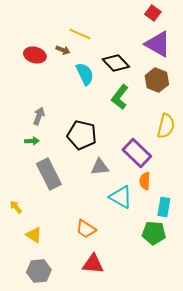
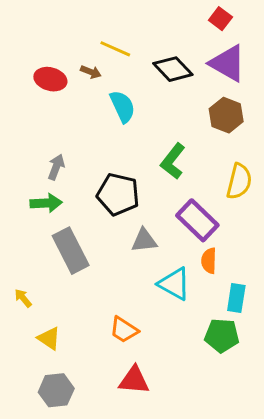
black diamond: (116, 63) -> (173, 69), moved
green L-shape: (120, 97) -> (173, 161), moved
green arrow: (32, 141) -> (46, 203), size x1.5

